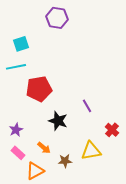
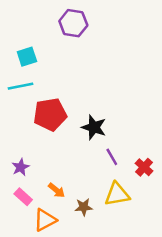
purple line: (87, 106) -> (112, 157), moved
black star: (58, 121) -> (94, 127), moved

